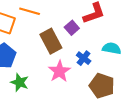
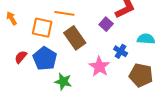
brown rectangle: (51, 41) -> (75, 38), moved

